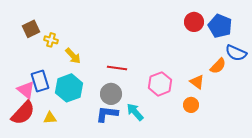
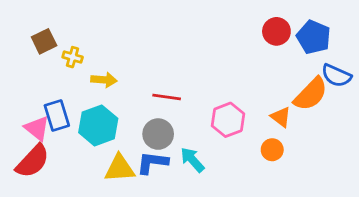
yellow arrow: (73, 56) -> (104, 80), turned -42
orange semicircle: (218, 66) -> (311, 94), size x1.5
yellow triangle: (50, 118) -> (120, 168), moved, size x1.6

